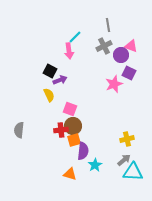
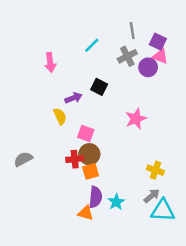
pink arrow: (69, 51) -> (50, 62), moved
black square: (50, 71) -> (99, 87), moved
purple square: (129, 73) -> (158, 42), moved
pink star: (114, 84) -> (136, 119), moved
gray semicircle: (19, 130) -> (23, 159), turned 56
yellow cross: (127, 139) -> (155, 170), turned 32
purple semicircle: (83, 151) -> (95, 197), moved

